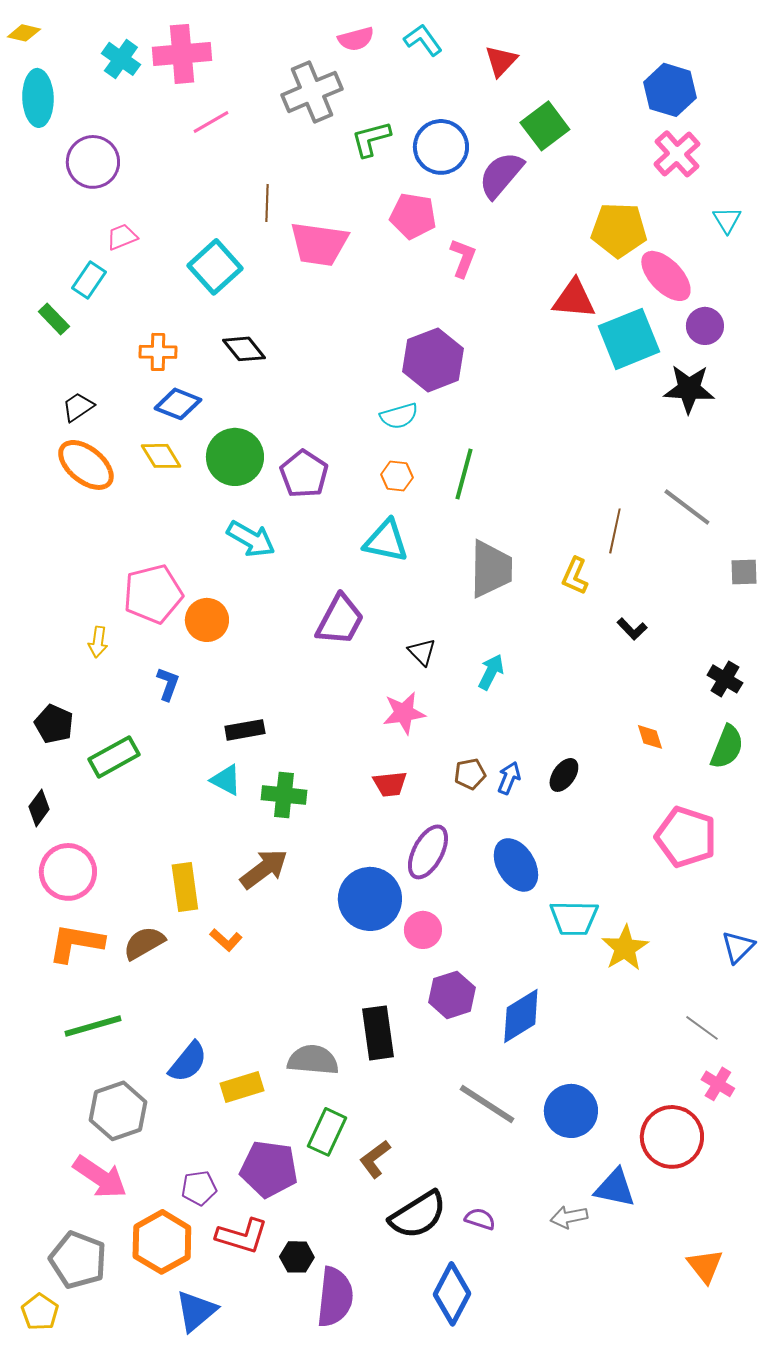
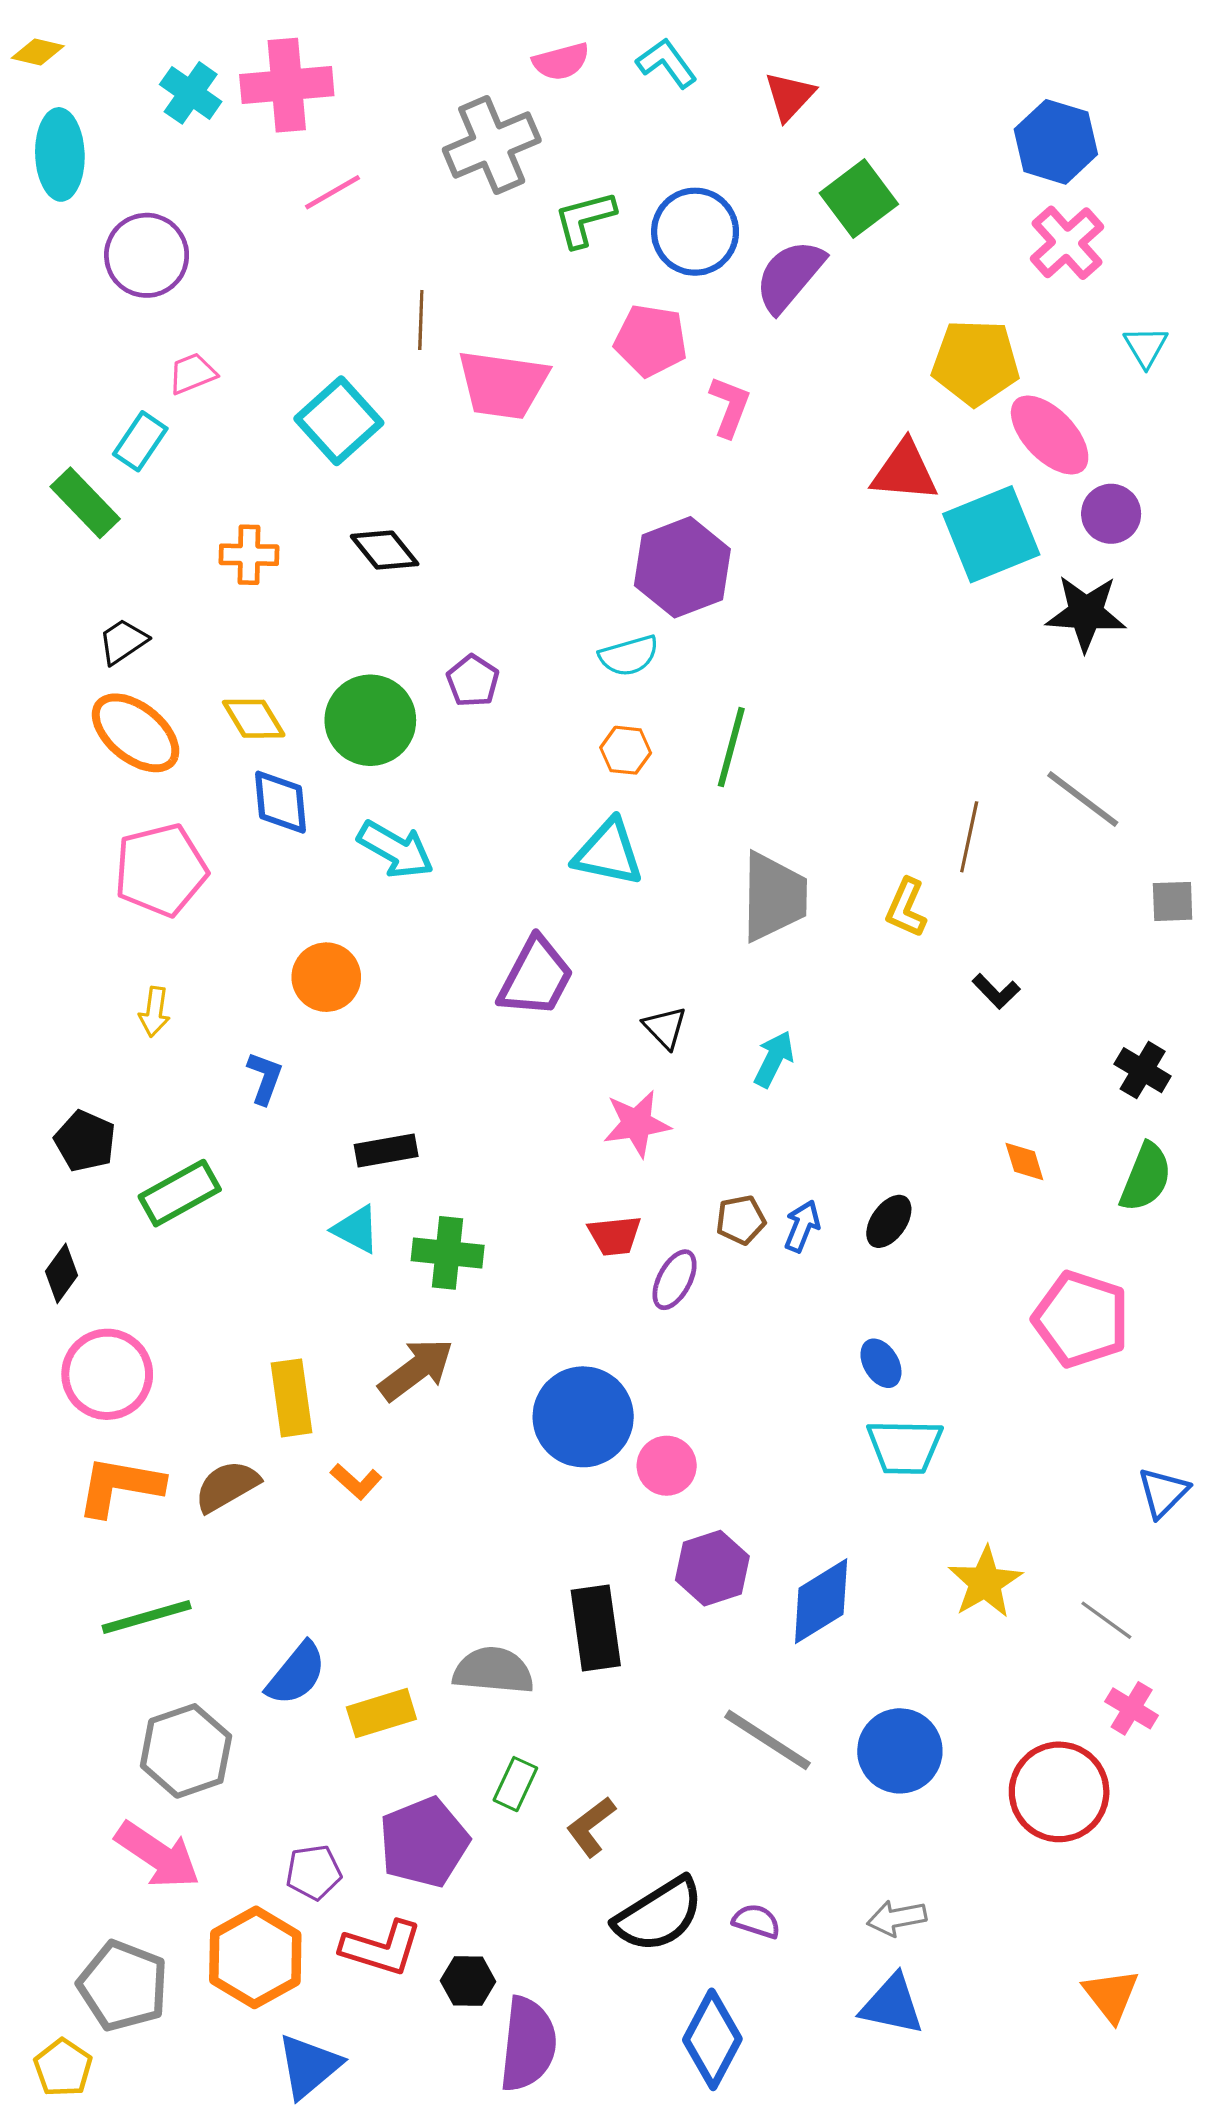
green rectangle: (54, 319) -> (85, 503), size x1.4
blue diamond: (178, 404) -> (281, 802), moved, turned 63
purple pentagon: (304, 474) -> (473, 681), moved, size x0.7
pink pentagon: (153, 594) -> (161, 870), moved
purple ellipse: (428, 852) -> (675, 1280), moved, size x0.7
blue ellipse: (516, 865) -> (881, 1363), moved, size x0.6
yellow star: (625, 948) -> (985, 1582), moved
green rectangle: (327, 1132) -> (515, 1784), size x0.7
purple pentagon: (269, 1169) -> (424, 1842), turned -30
blue triangle: (615, 1188) -> (892, 2005), moved

